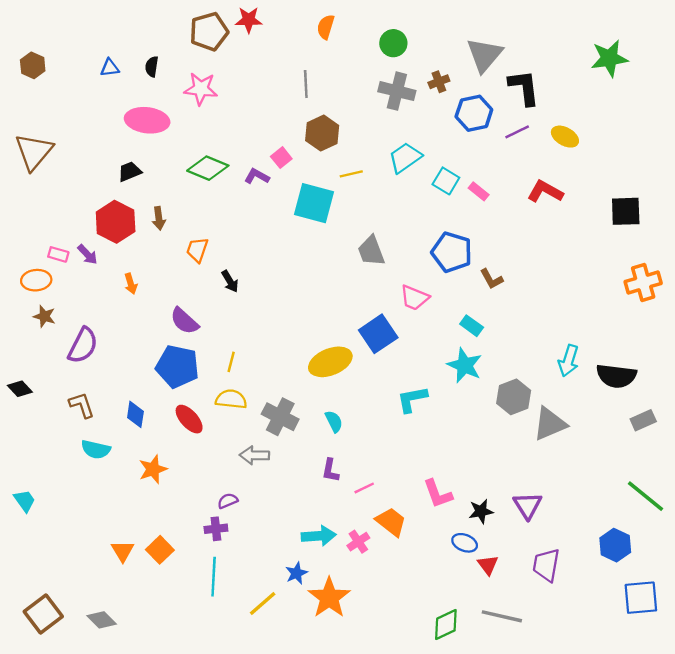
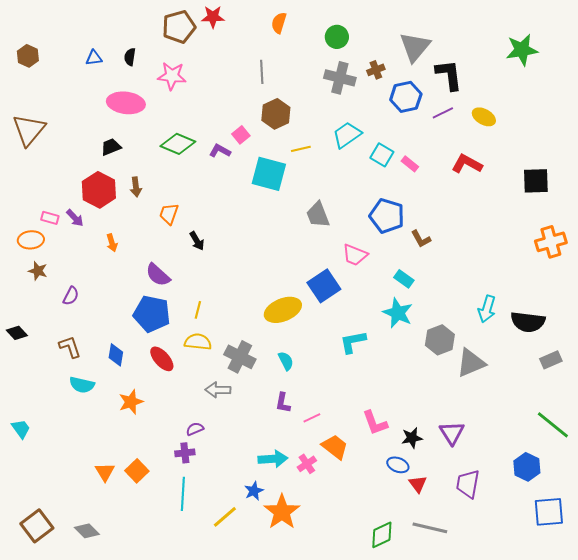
purple semicircle: (83, 346) -> (71, 296), size x0.6

